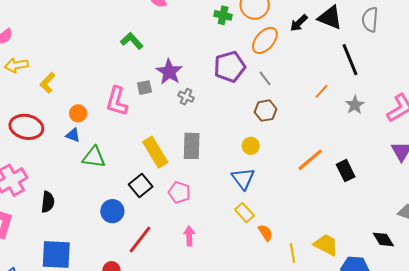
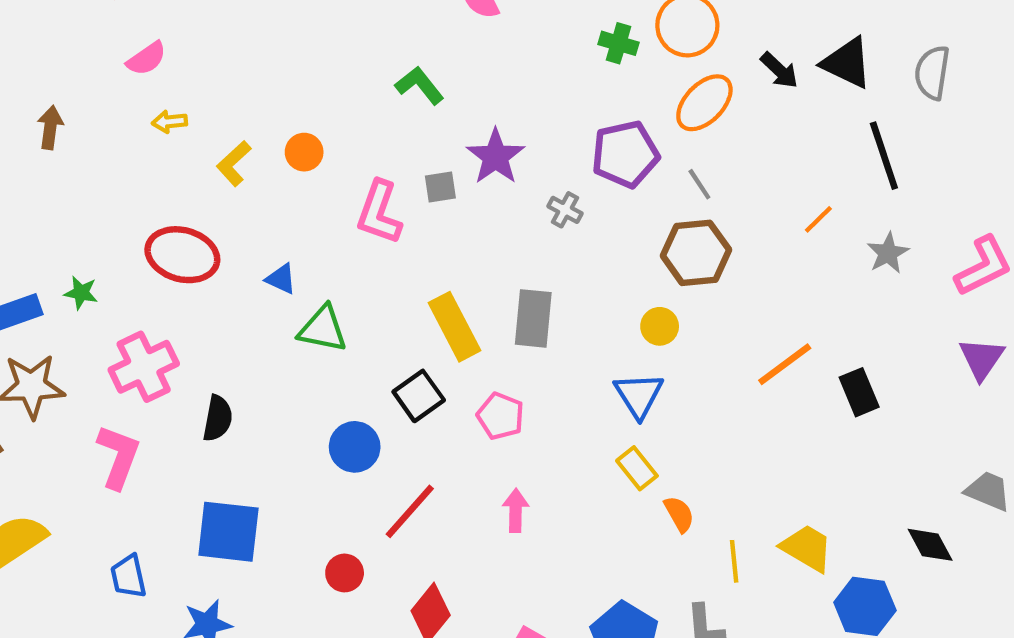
black arrow: (299, 23) -> (779, 70), turned -96
yellow arrow: (16, 65) -> (169, 122), size x0.7
gray cross: (186, 97) -> (565, 210), moved
brown hexagon: (265, 111) -> (696, 253), size x1.4
orange circle: (78, 113) -> (304, 152), moved

